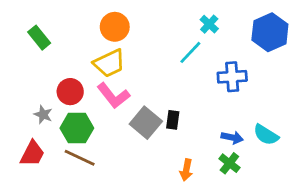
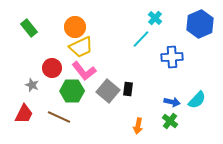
orange circle: (115, 27) -> (75, 27), moved
green hexagon: (77, 128) -> (72, 91), moved
cyan semicircle: (266, 135) -> (197, 100), turned -78

